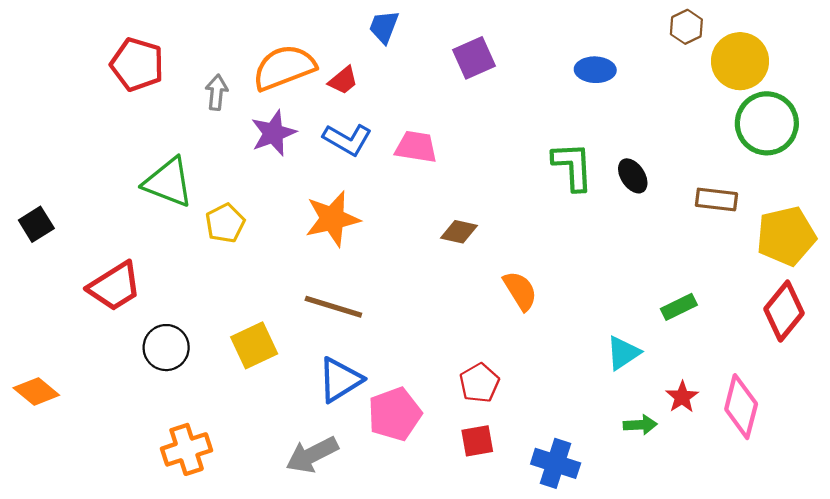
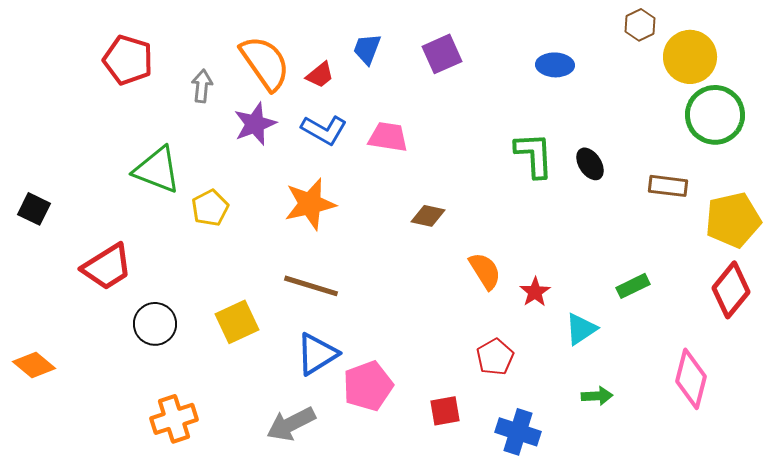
blue trapezoid: (384, 27) -> (367, 49), moved
orange semicircle: (284, 68) -> (265, 63), turned 76
black square: (36, 224) -> (34, 209), turned -32
red pentagon: (479, 383) -> (495, 357), moved
red star: (682, 397) -> (535, 292), moved

